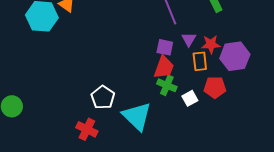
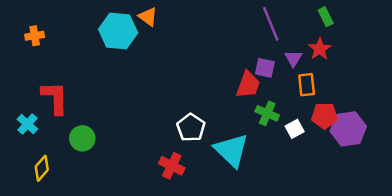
red star: (211, 44) -> (320, 49), moved, turned -30
purple hexagon: (235, 56) -> (348, 129), moved
red trapezoid: (164, 67) -> (248, 85), moved

